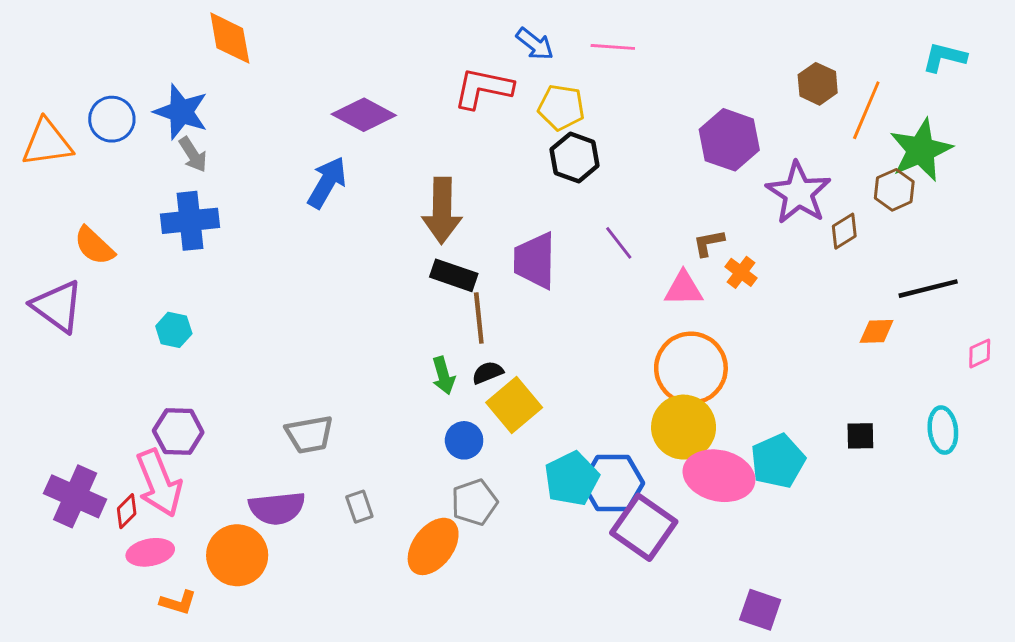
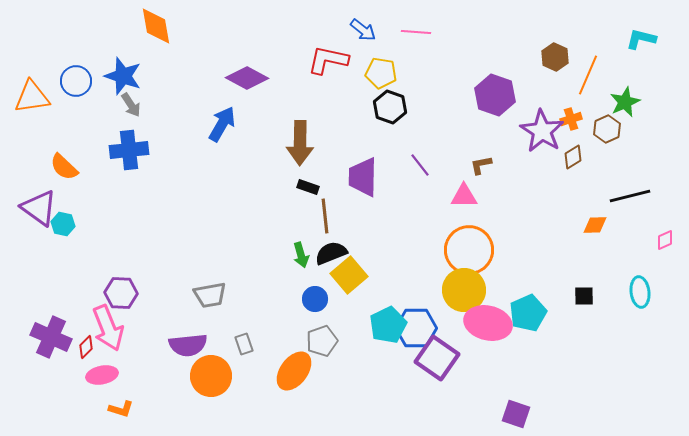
green star: (921, 150) -> (625, 102), size x0.7
orange cross: (741, 272) -> (571, 119), moved, turned 35
black rectangle: (454, 275) -> (308, 187), size x0.7
cyan hexagon: (174, 330) -> (63, 224), moved
black semicircle: (488, 373) -> (331, 253), size x1.5
orange circle: (237, 555) -> (211, 376), moved

